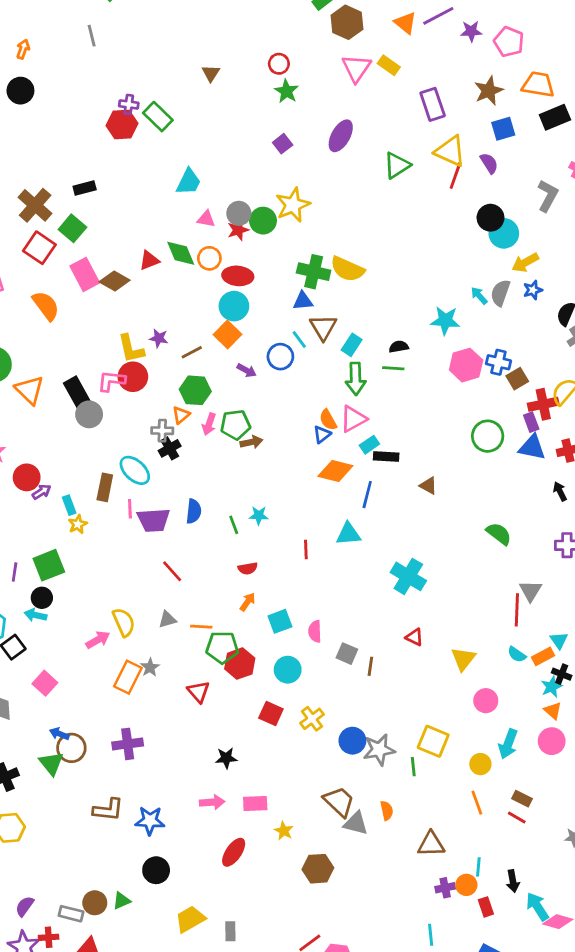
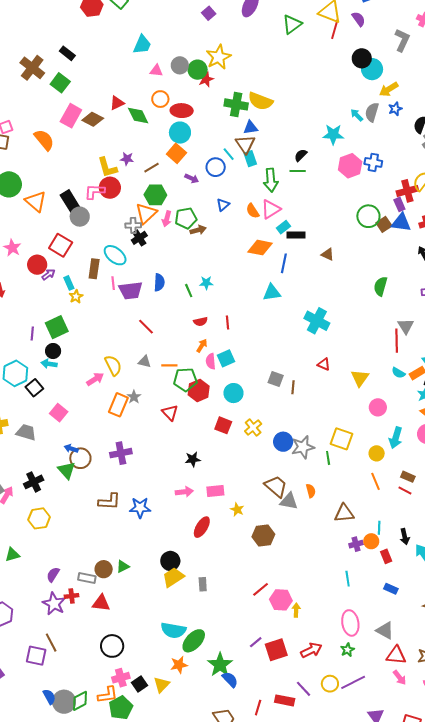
black rectangle: (85, 188) -> (67, 53), turned 56
red star: (238, 230) -> (206, 79), moved
red square: (39, 248) -> (61, 245), moved
green diamond: (181, 253) -> (138, 115), moved
pink rectangle: (85, 274) -> (71, 116), turned 60
blue triangle: (303, 301) -> (251, 128), moved
cyan rectangle: (352, 345) -> (250, 159), moved, turned -49
black semicircle: (399, 347) -> (301, 155), turned -32
brown square: (517, 379) -> (384, 224), moved
orange triangle: (181, 415) -> (146, 213), size x1.6
blue triangle: (322, 434) -> (223, 205), moved
green semicircle: (499, 534) -> (381, 286), turned -108
red line: (306, 549) -> (228, 322), moved
gray triangle: (167, 619) -> (145, 362), turned 32
pink semicircle: (315, 631) -> (211, 361), moved
black circle: (156, 870) -> (170, 561), moved

